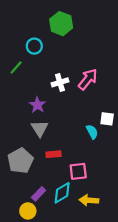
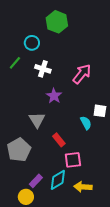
white cross: (60, 82) -> (43, 69), moved, turned 35
purple star: (37, 105) -> (54, 96), moved
red rectangle: (54, 154) -> (59, 140), moved, turned 56

